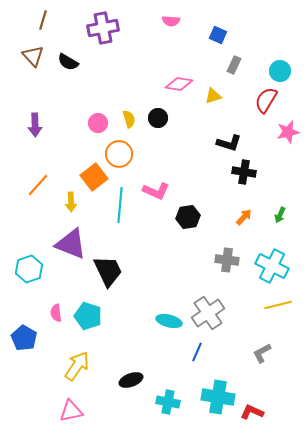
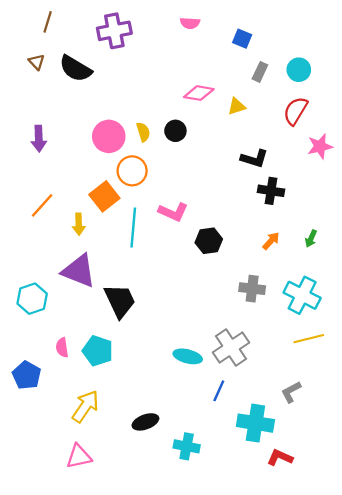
brown triangle: (33, 56) -> (37, 62), size x0.7
black semicircle: (68, 62) -> (75, 69), size x1.4
cyan circle: (280, 71) -> (299, 70), moved
pink circle: (98, 123) -> (109, 136), size x1.5
cyan cross: (218, 397) -> (255, 423), moved

